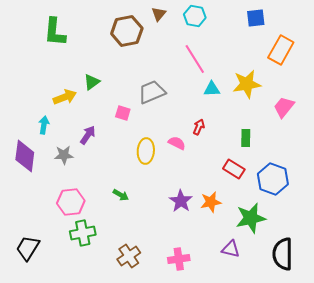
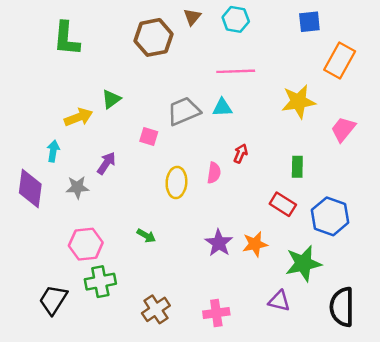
pink line: (195, 59) -> (236, 71), turned -60
cyan triangle: (212, 89) -> (222, 108), moved
pink semicircle: (177, 143) -> (214, 173), turned 72
black trapezoid: (28, 248) -> (53, 300), moved

